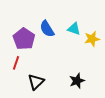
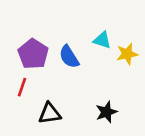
blue semicircle: (47, 29) -> (69, 57), moved
black triangle: (36, 82) -> (50, 113), turned 36

